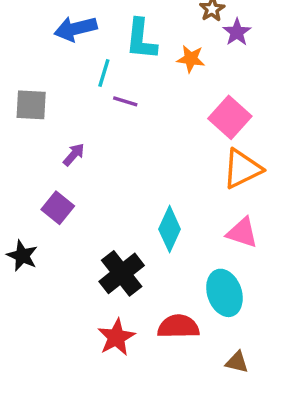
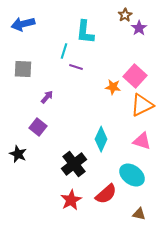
blue arrow: (76, 29) -> (23, 24), moved
orange star: (191, 59) -> (113, 87), moved
cyan ellipse: (224, 293) -> (132, 175), turned -35
red semicircle: (178, 327) -> (106, 194), turned 140

